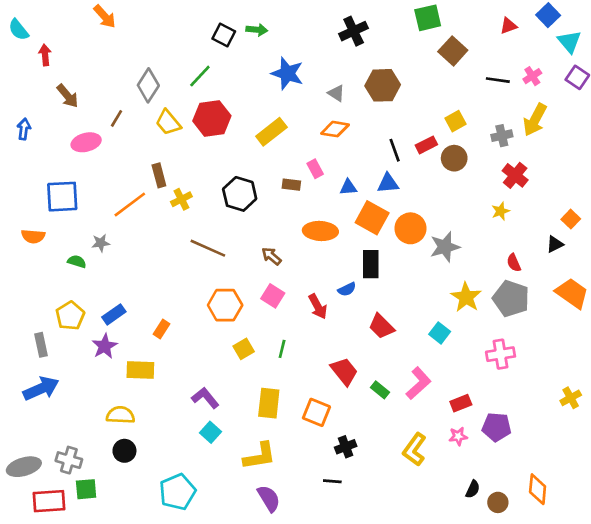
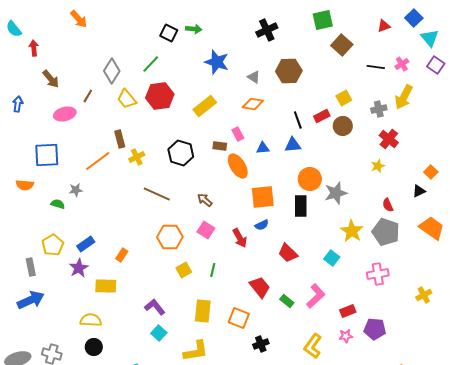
orange square: (372, 218) -> (263, 197), moved, turned -35
orange ellipse: (320, 231) -> (238, 166), moved, turned 55
black rectangle: (371, 264) -> (301, 206), moved
yellow cross: (571, 398) -> (424, 295), moved

